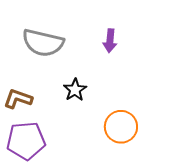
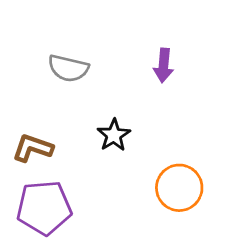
gray semicircle: (43, 43) -> (68, 68), size x0.7

